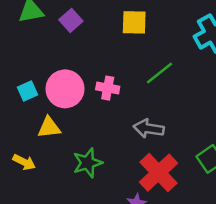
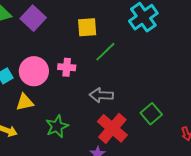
purple square: (71, 20) -> (33, 18), size x1.4
yellow square: (134, 22) -> (87, 27), moved

